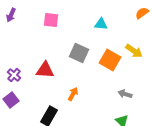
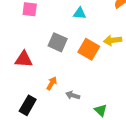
yellow arrow: (134, 51) -> (113, 40), turned 138
gray arrow: (125, 94) -> (73, 95), moved

